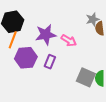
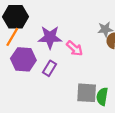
gray square: (86, 77) -> (87, 93), turned -30

